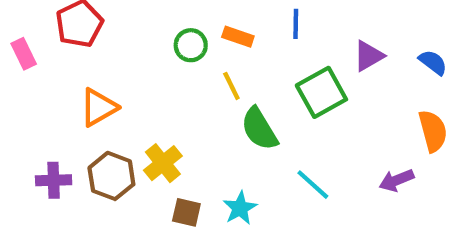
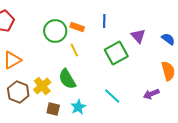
green circle: (191, 45) -> (55, 31), size x1.5
purple triangle: (369, 56) -> (138, 36), turned -42
green semicircle: (259, 129) -> (67, 79), moved

